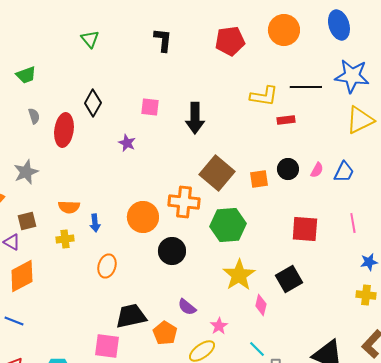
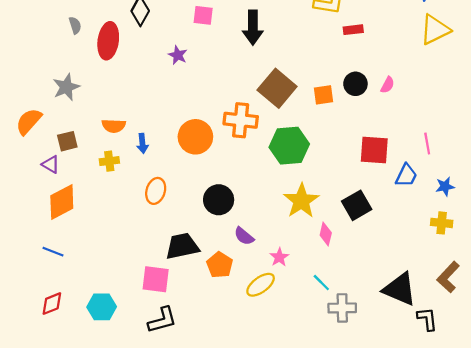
blue trapezoid: (344, 172) -> (406, 175), moved
black circle: (172, 251) -> (219, 200), moved

